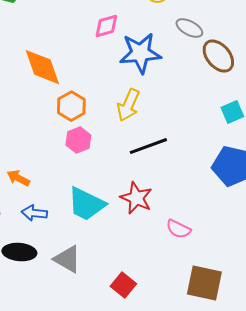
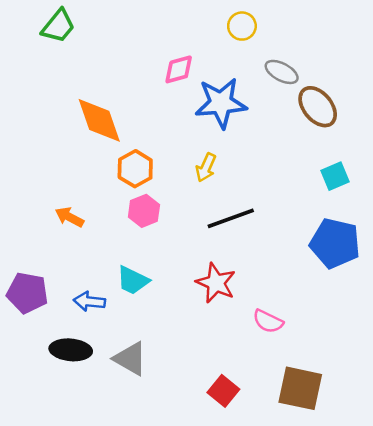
yellow arrow: (128, 105) -> (206, 167), size x0.7
orange arrow: (18, 178) -> (69, 217), moved
cyan trapezoid: (86, 204) -> (133, 280), moved, size x0.7
red square: (123, 285) -> (223, 391), moved

